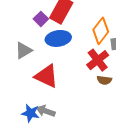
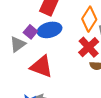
purple square: (41, 19) -> (30, 32), moved

